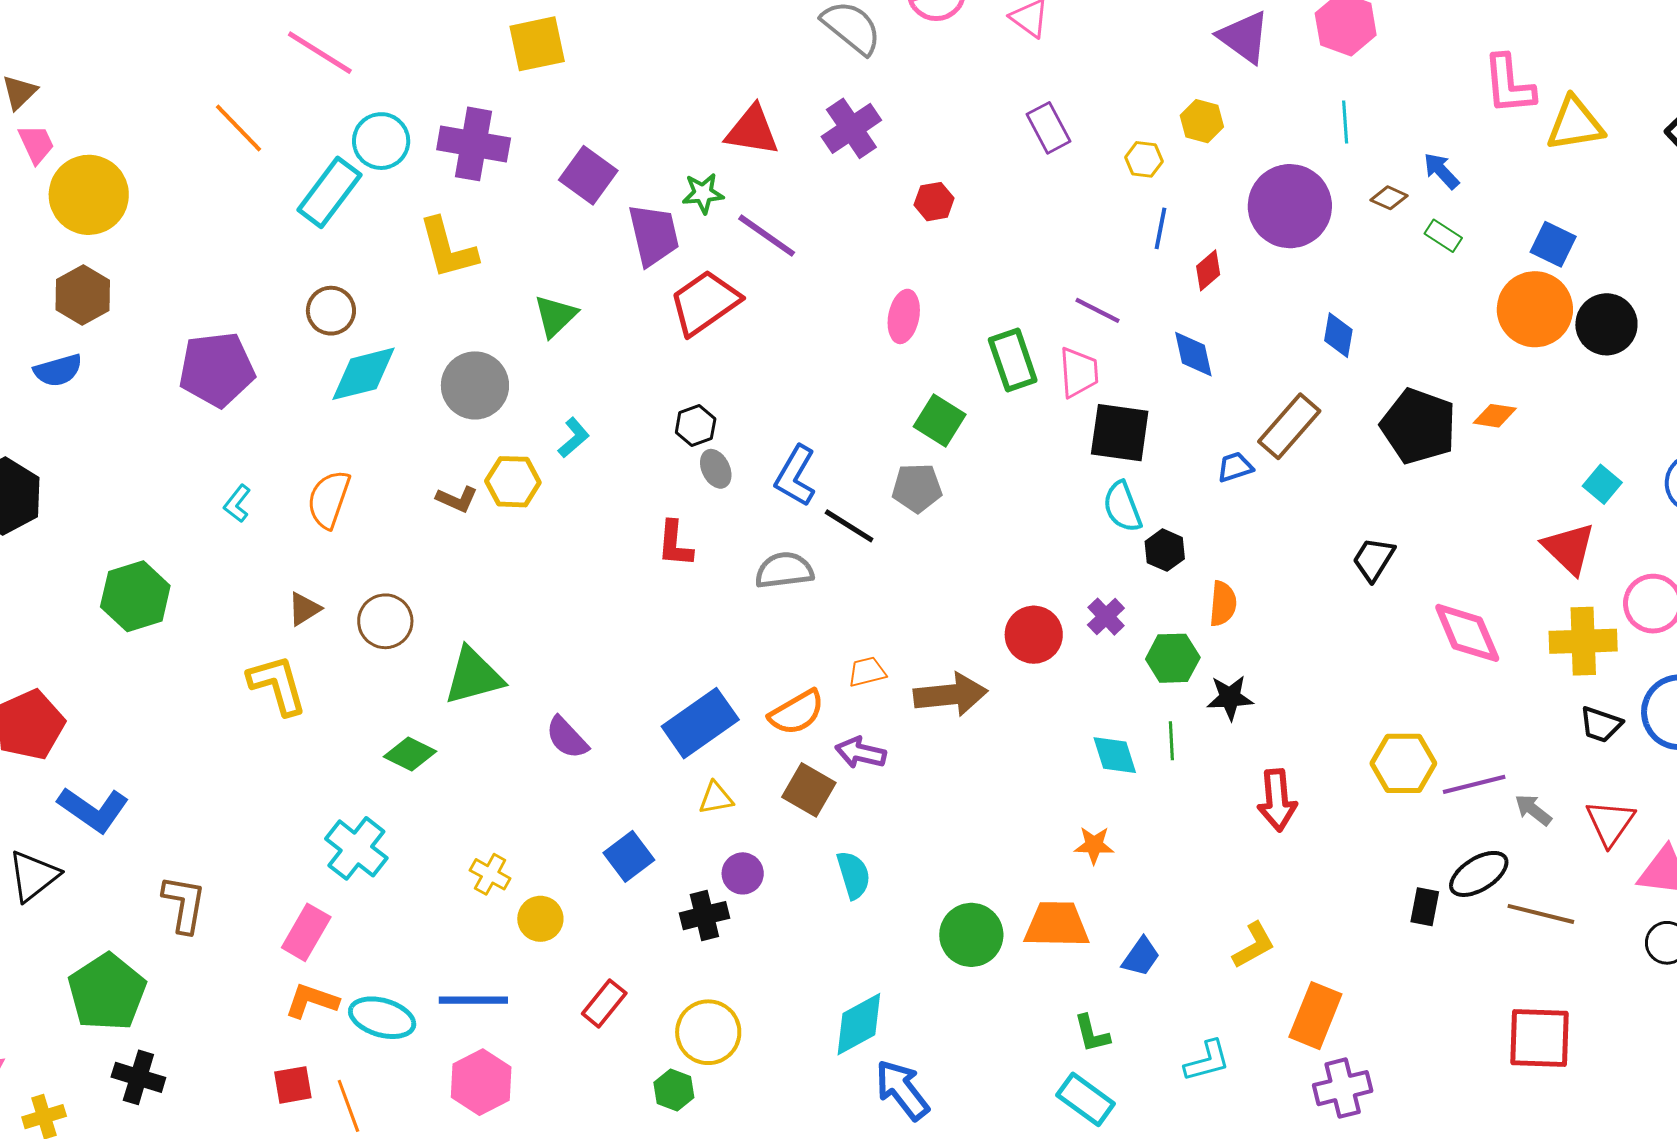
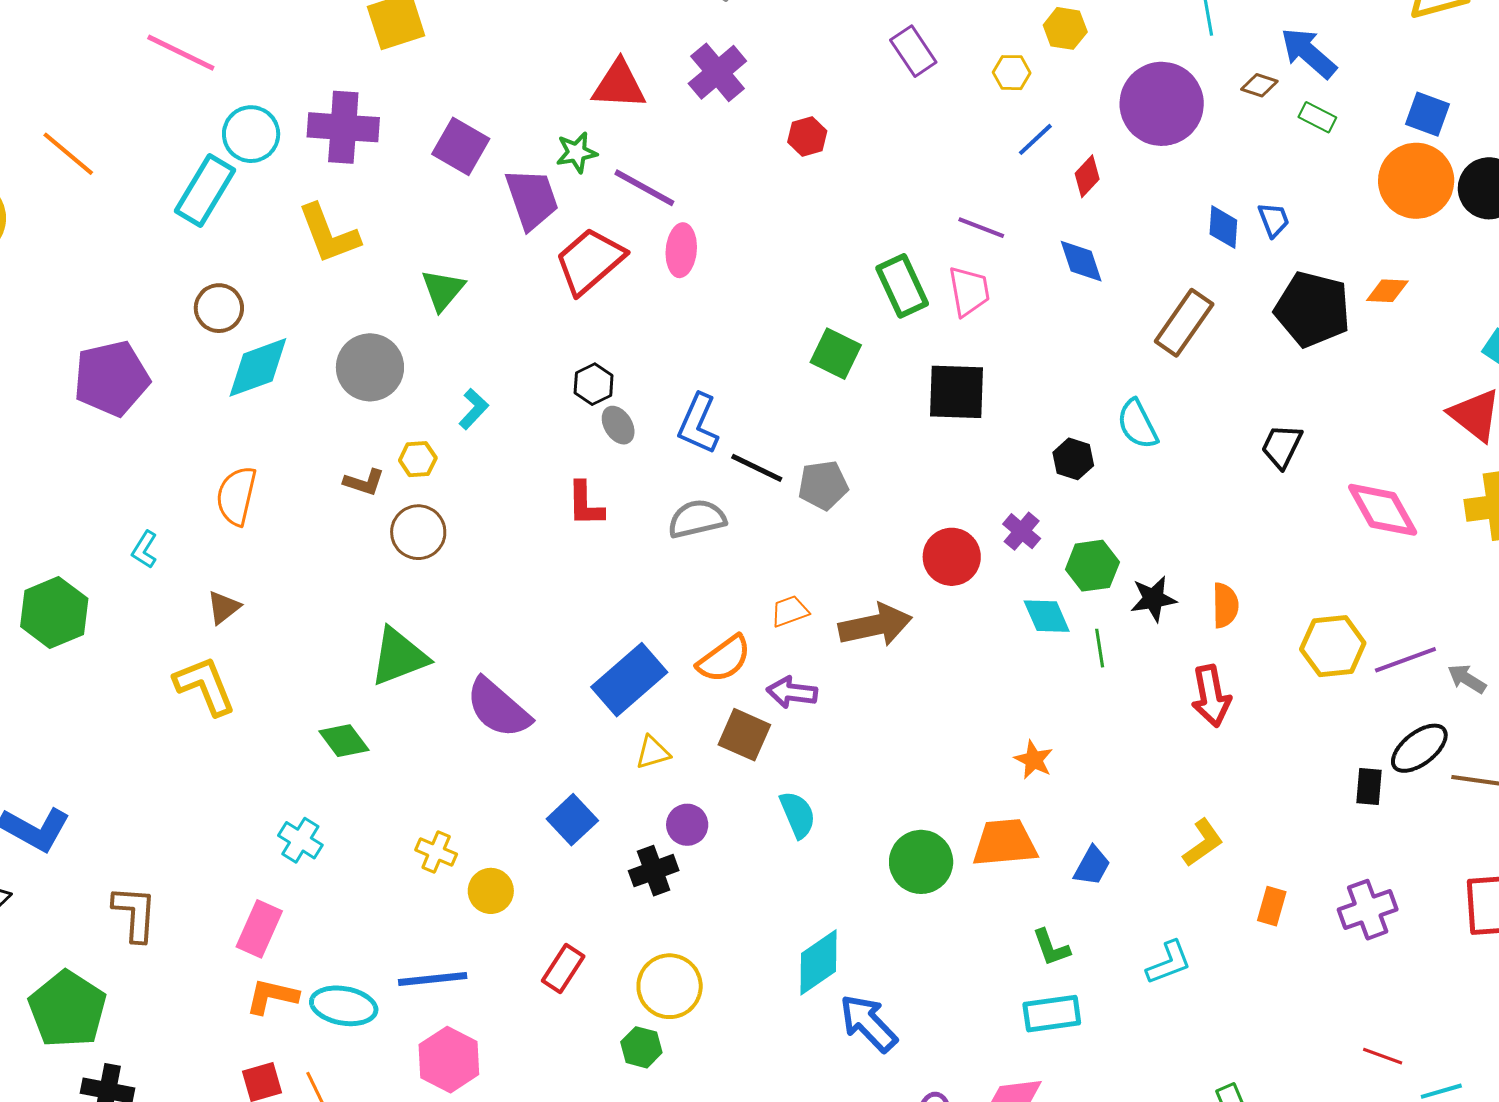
orange line: (238, 128) -> (68, 154), moved
blue arrow: (1441, 171) -> (1309, 53), size x1.5
blue line: (1161, 228) -> (1035, 139), turned 42
pink ellipse: (904, 316) -> (681, 250), moved
black square: (1120, 433) -> (956, 392), moved
blue trapezoid: (1235, 467) -> (1274, 220), moved, turned 93
yellow hexagon: (513, 482) -> (418, 459), size x0.7
gray pentagon: (917, 488) -> (823, 485), moved
cyan L-shape: (237, 504) -> (144, 550), moved
cyan semicircle: (1122, 507) -> (1137, 424), moved
orange semicircle: (1223, 604) -> (1225, 605), moved
brown circle: (385, 621) -> (418, 532), moved
purple semicircle: (567, 738) -> (498, 708), size x1.5
green diamond: (410, 754) -> (344, 741), turned 33
cyan diamond: (1115, 755) -> (1047, 616), moved
orange star: (1094, 845) -> (1034, 760), turned 30
cyan cross: (356, 848) -> (300, 840), size x0.7
orange rectangle: (1315, 1016) -> (1272, 906), size x0.6
purple cross: (1343, 1088) -> (1368, 910), moved
cyan rectangle: (1086, 1099) -> (1052, 1014), turned -38

